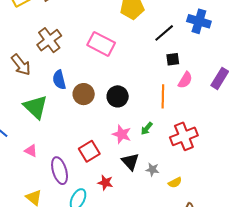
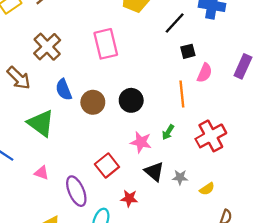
pink rectangle: (101, 44) -> (106, 44), turned 56

